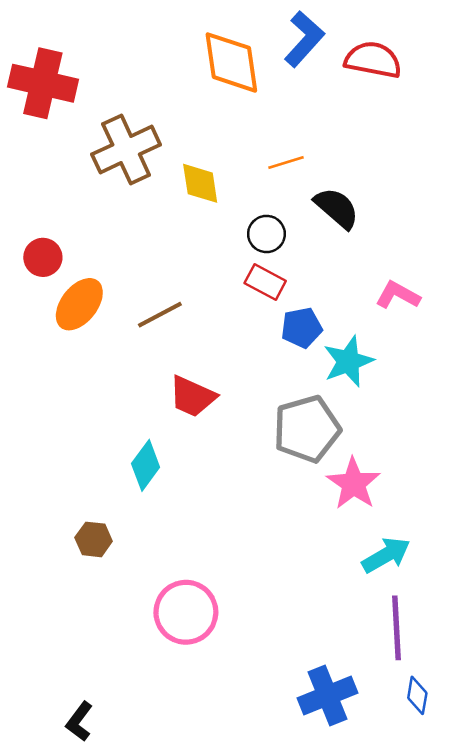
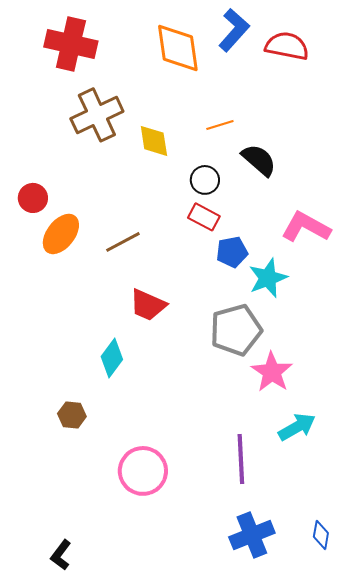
red cross: (43, 83) -> (71, 44), moved
pink L-shape: (398, 295) -> (306, 227), size x1.4
purple line: (396, 628) -> (241, 459), moved

